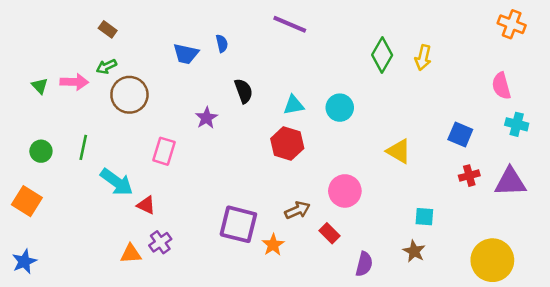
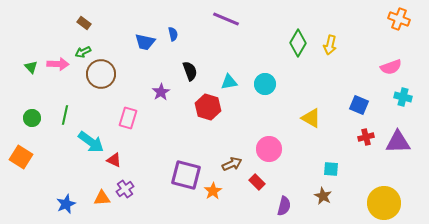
pink semicircle: (501, 86) -> (391, 67), turned -95
red hexagon: (287, 144) -> (208, 107), moved
blue star: (24, 261) -> (66, 204), moved

